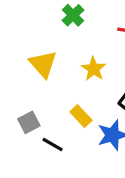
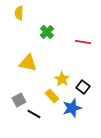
yellow triangle: (43, 64) -> (28, 63), turned -36
yellow star: (94, 69) -> (62, 79), moved

